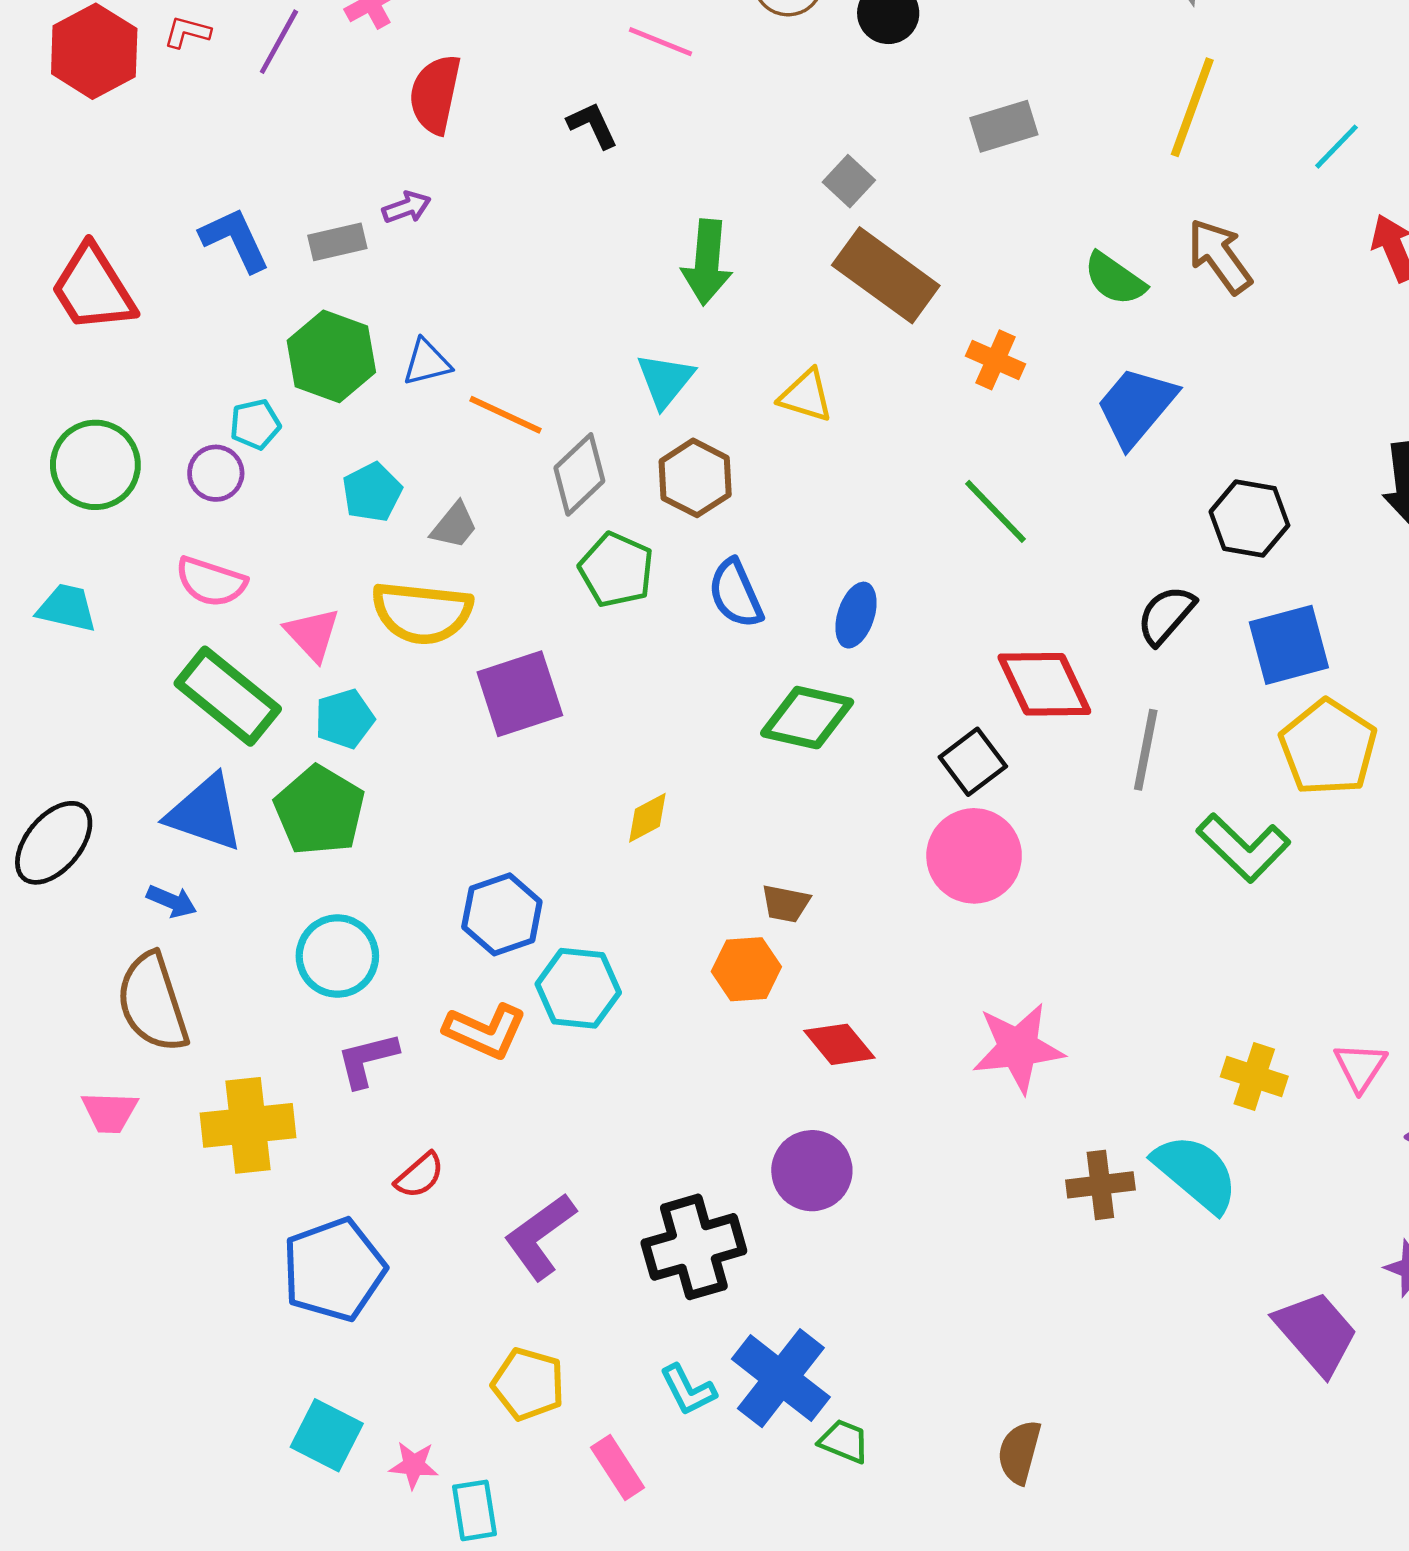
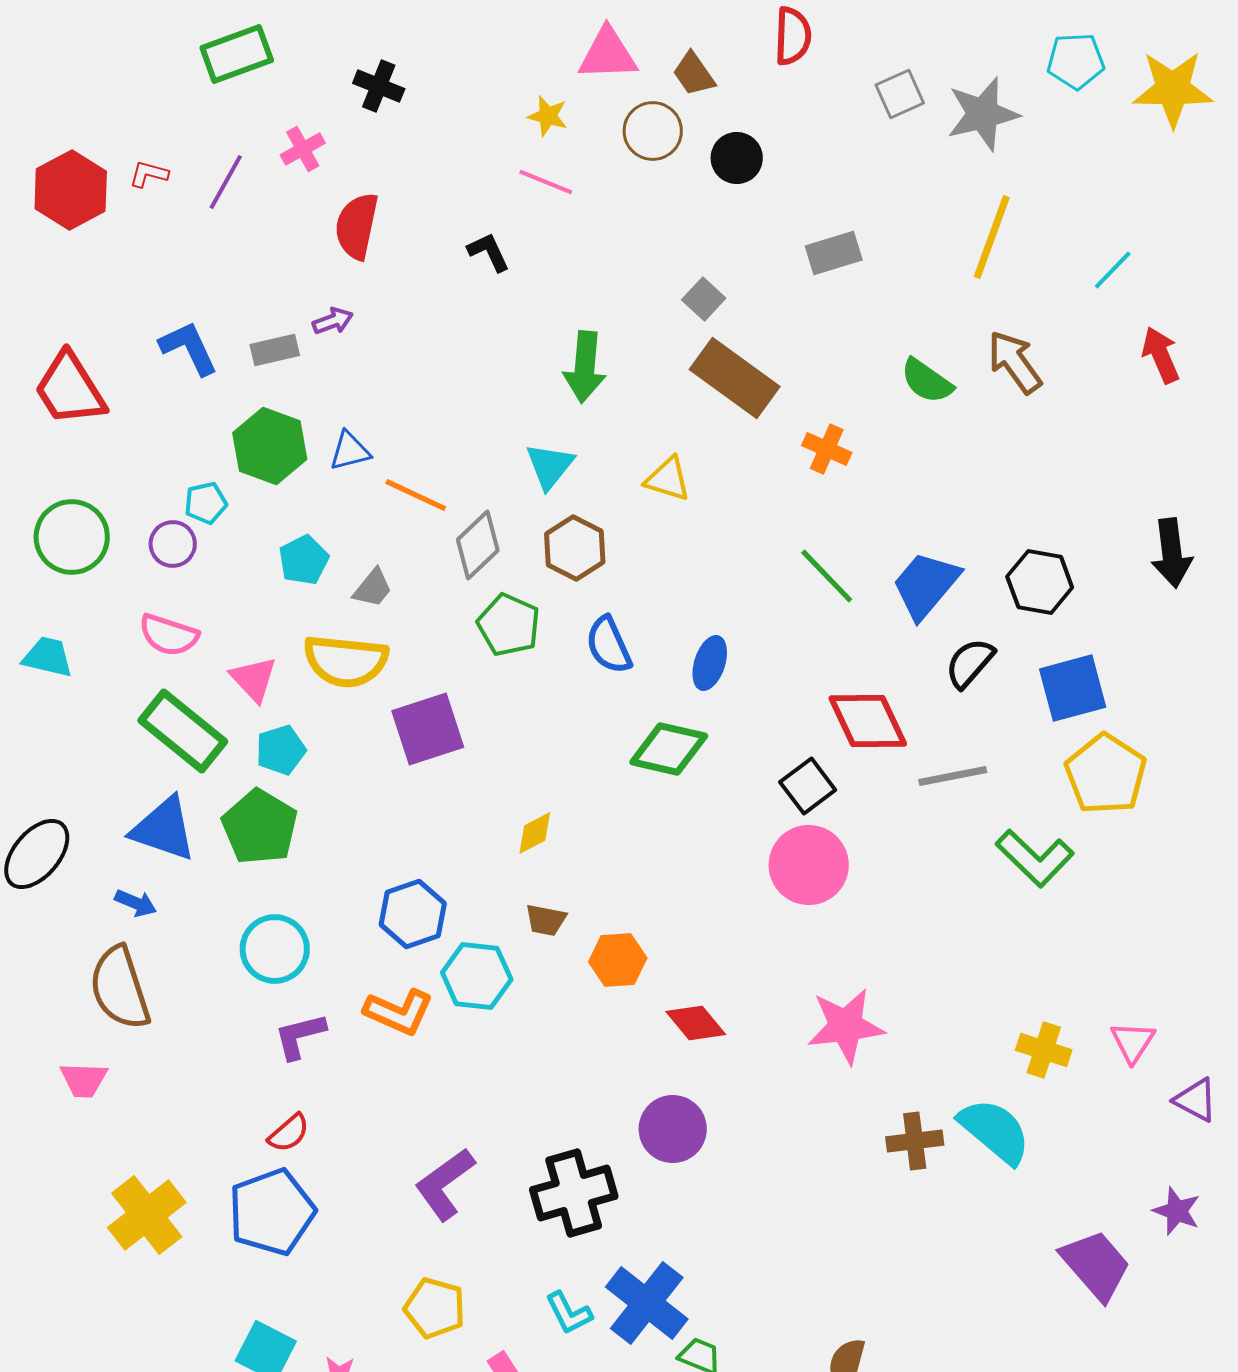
blue trapezoid: (1136, 406) -> (926, 585), moved
gray line: (1146, 750) -> (953, 776), turned 68
brown trapezoid: (786, 904) -> (546, 920), moved
yellow cross: (248, 1125) -> (147, 1215), moved, turned -32
red semicircle: (420, 1175) -> (289, 1133), moved

